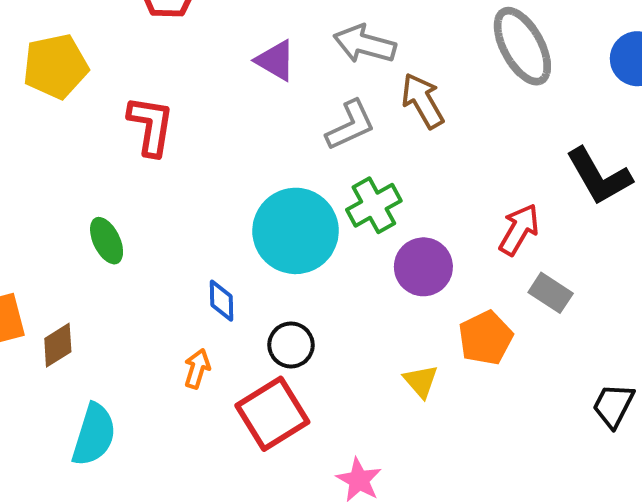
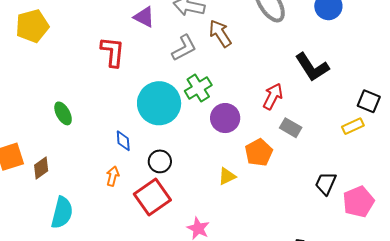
red L-shape: (151, 126) -> (113, 52), moved
yellow triangle: (421, 381) -> (227, 176), turned 48

